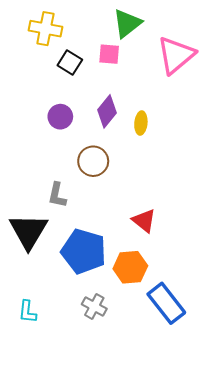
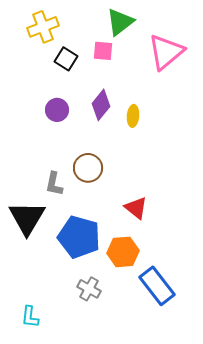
yellow cross: (45, 29) -> (43, 27), turned -32
brown circle: (93, 161) -> (88, 168), moved
cyan L-shape: (27, 312) -> (30, 317), moved

